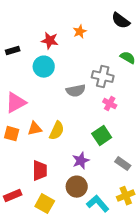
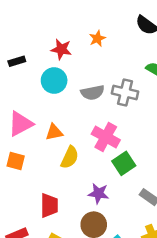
gray semicircle: (76, 91) -> (93, 93), moved
pink cross: (110, 104) -> (106, 137), moved, size x1.6
orange triangle: (35, 129) -> (54, 132), moved
purple star: (81, 161) -> (99, 193), turned 30

